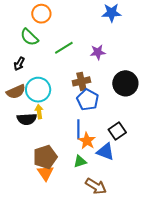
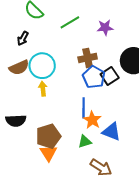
black semicircle: (27, 119) -> (16, 121), moved
black square: (117, 131) -> (110, 76), moved

